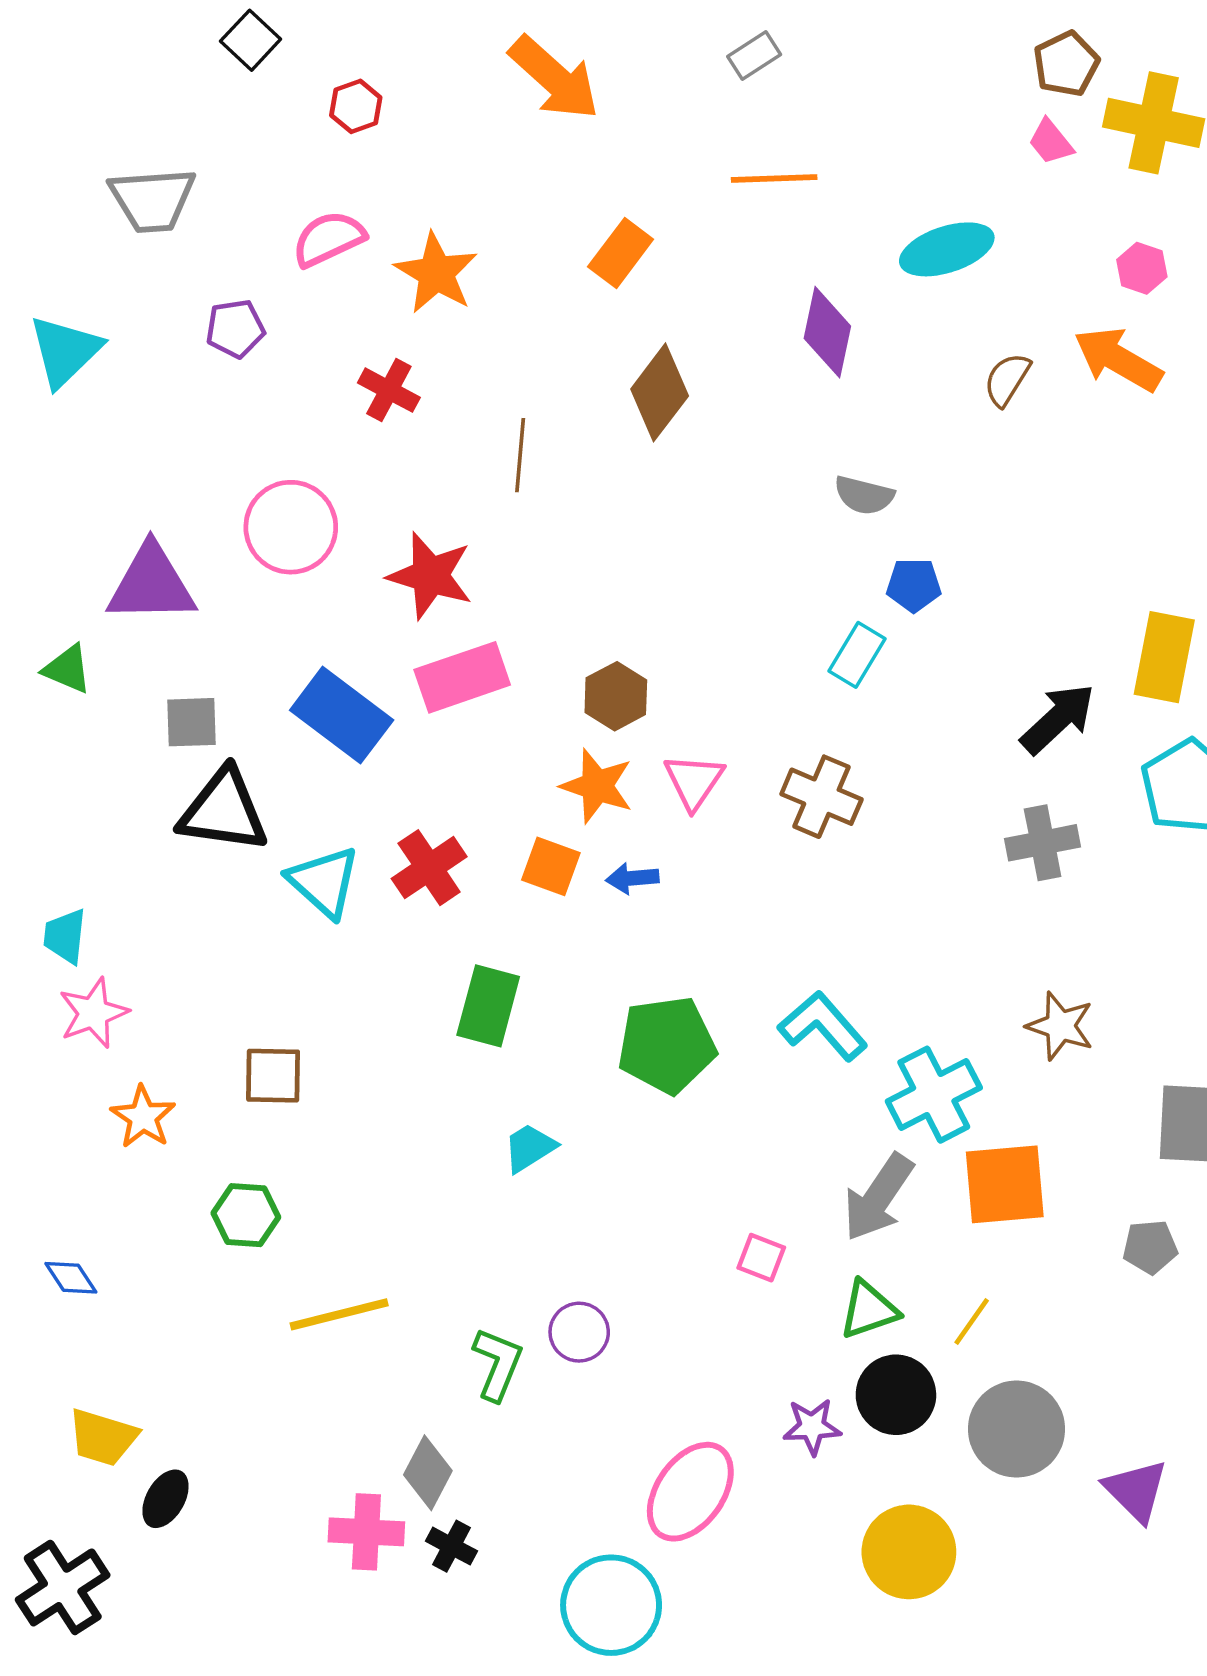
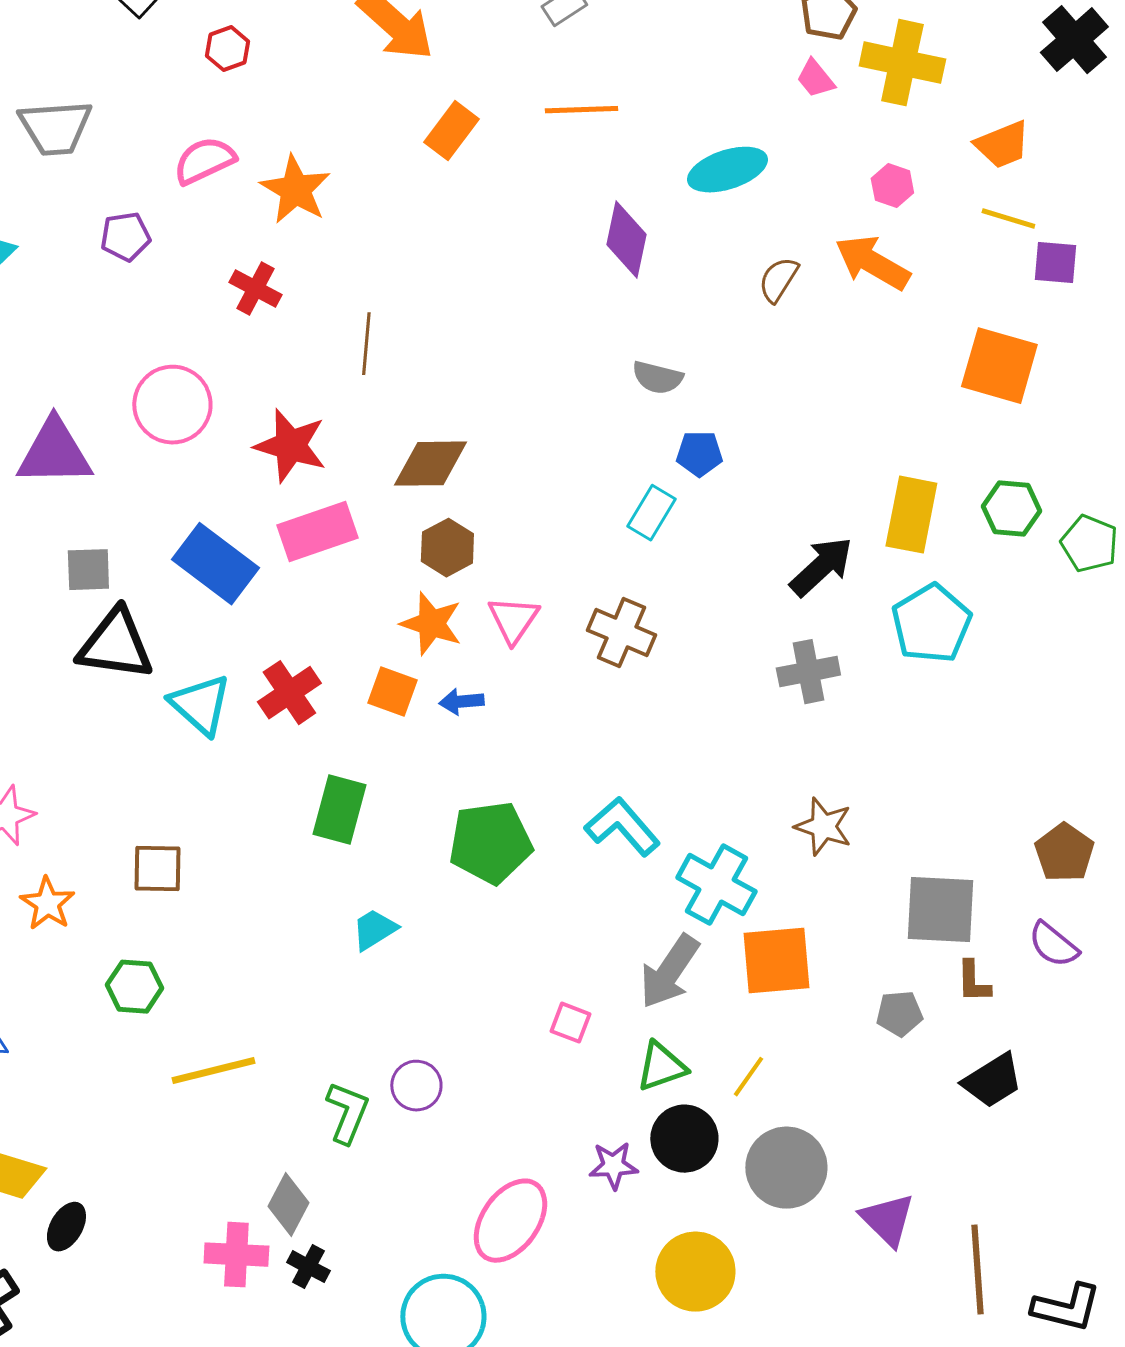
orange rectangle: (621, 253) -> (451, 131), moved
brown diamond: (660, 392) -> (430, 464), moved, turned 52
cyan cross: (934, 1095) -> (716, 885), turned -34

